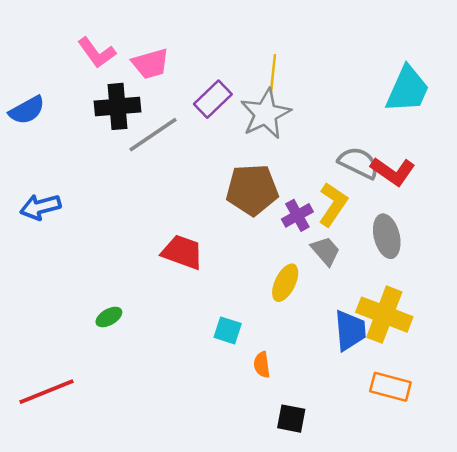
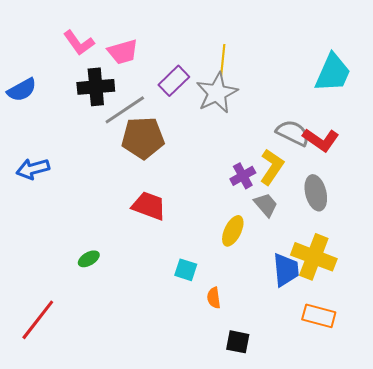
brown pentagon: (252, 190) -> (143, 138), moved
red line: (47, 392) -> (38, 320), turned -30

